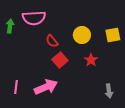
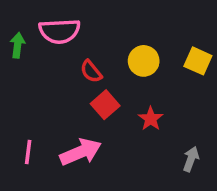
yellow square: (113, 35) -> (198, 61), turned 35
red star: (91, 60) -> (151, 119), moved
gray arrow: (109, 91) -> (191, 159), turned -152

